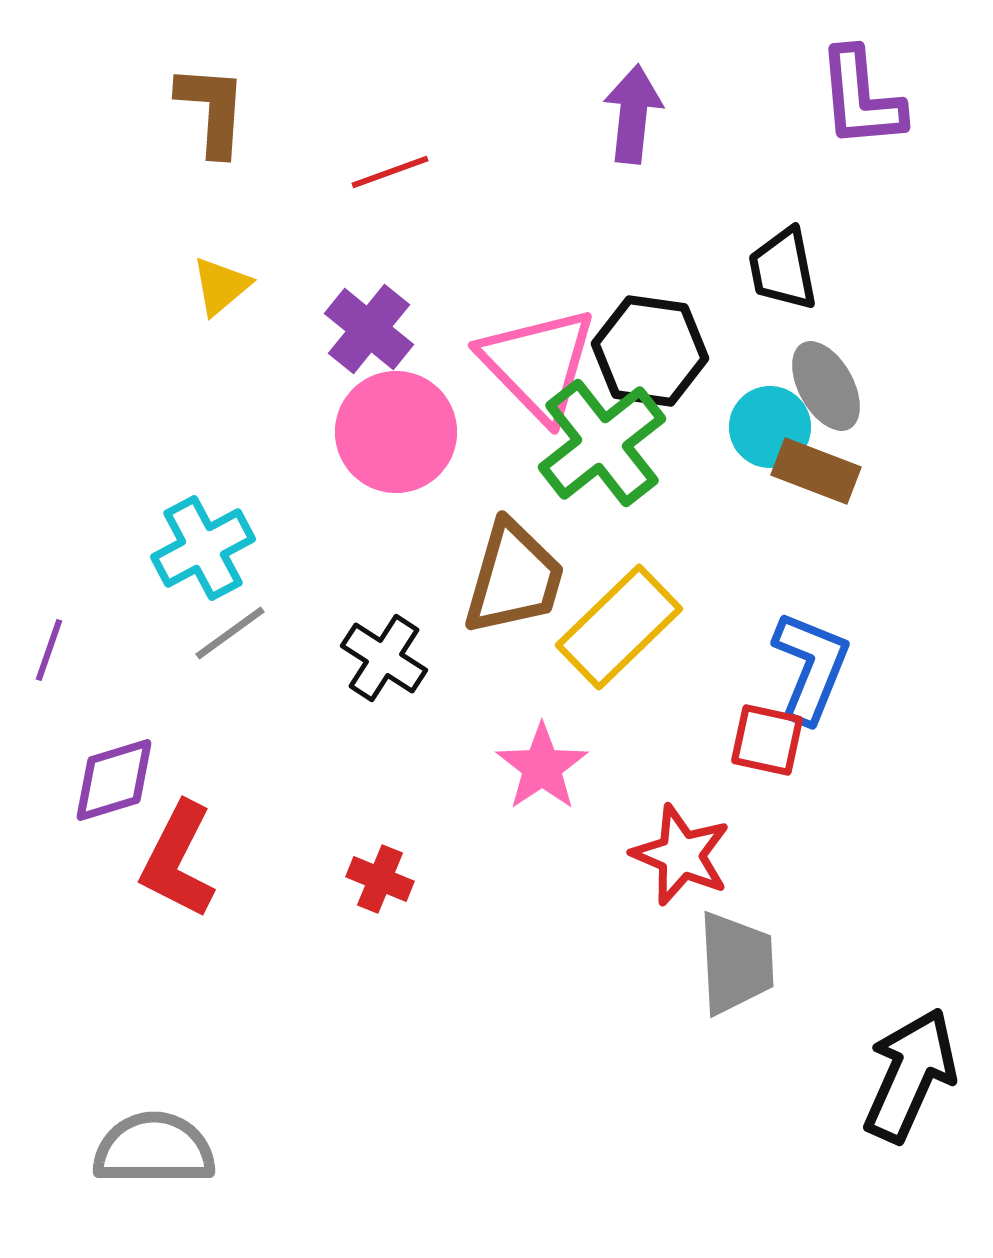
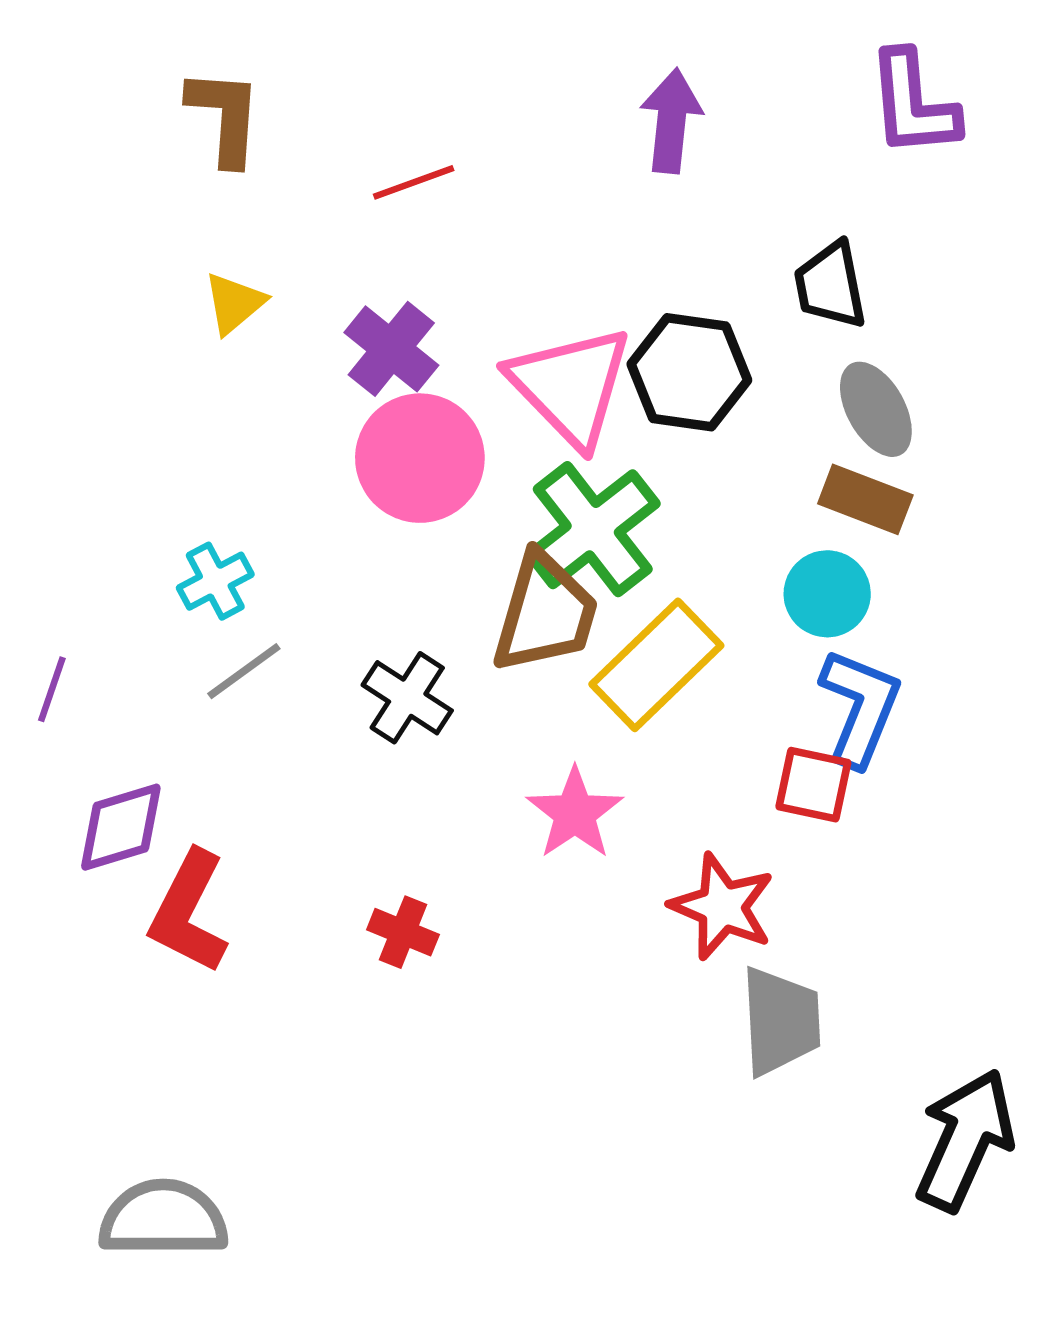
cyan circle: (770, 427) -> (827, 594), moved
green cross: (602, 443) -> (593, 529), moved
cyan cross: (203, 548) -> (215, 581), size x0.7

